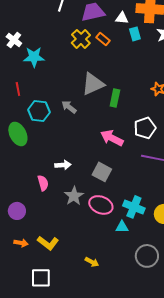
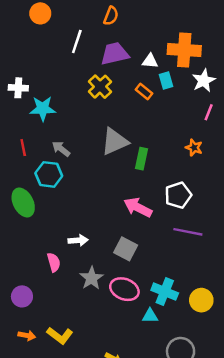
orange rectangle: (103, 39) -> (144, 91), moved
white cross: (14, 40) -> (18, 88), turned -35
gray arrow: (69, 107) -> (61, 149), moved

